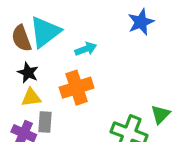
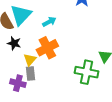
yellow triangle: (31, 97) -> (30, 60), moved, turned -32

